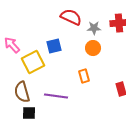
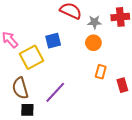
orange rectangle: (84, 76) -> (101, 72), moved, turned 32
purple line: (56, 96) -> (55, 92), turned -55

